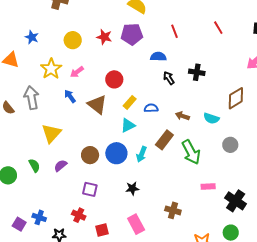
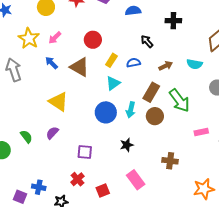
black arrow: (169, 78) -> (147, 41), moved
brown arrow: (182, 116) -> (166, 66), turned 144
yellow triangle: (51, 133) -> (58, 102), moved, turned -30
brown circle: (90, 155) -> (155, 116), moved
red cross: (79, 215) -> (78, 179), turned 32

